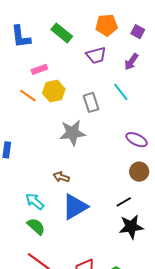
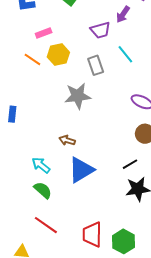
purple trapezoid: (96, 55) -> (100, 30), moved
purple arrow: (131, 62) -> (123, 14), moved

